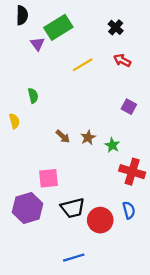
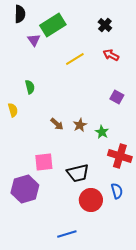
black trapezoid: (73, 208) -> (78, 173), moved

